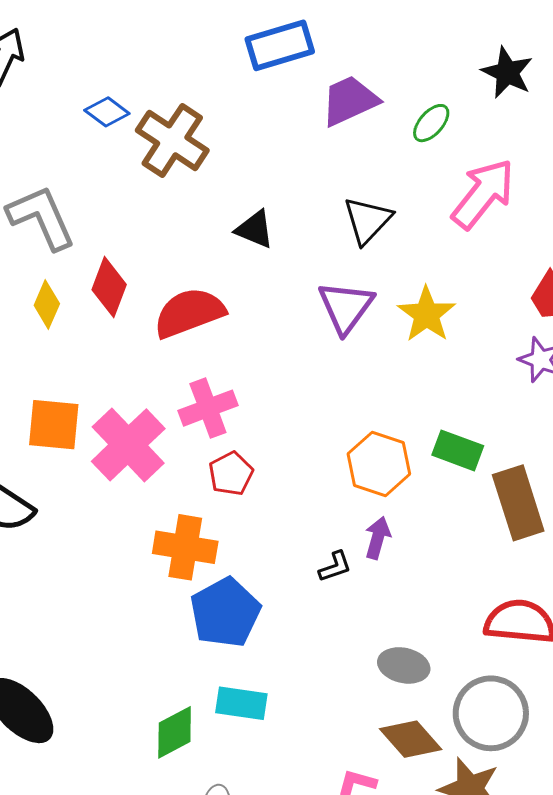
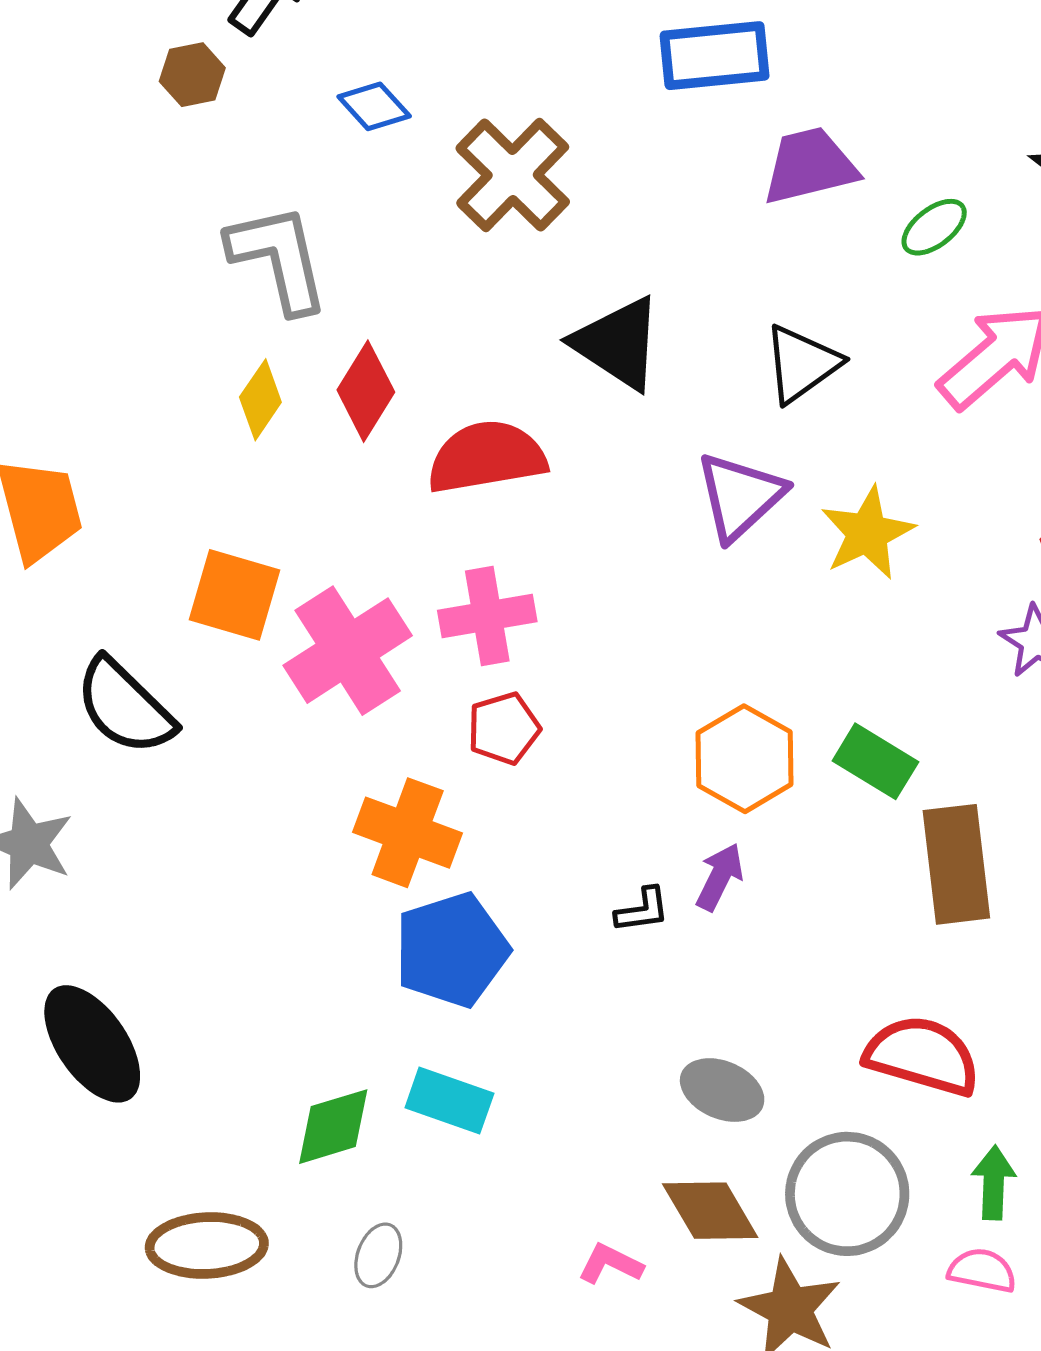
blue diamond: (107, 112) -> (374, 106), moved
black triangle: (255, 229) -> (618, 343), size x1.5

